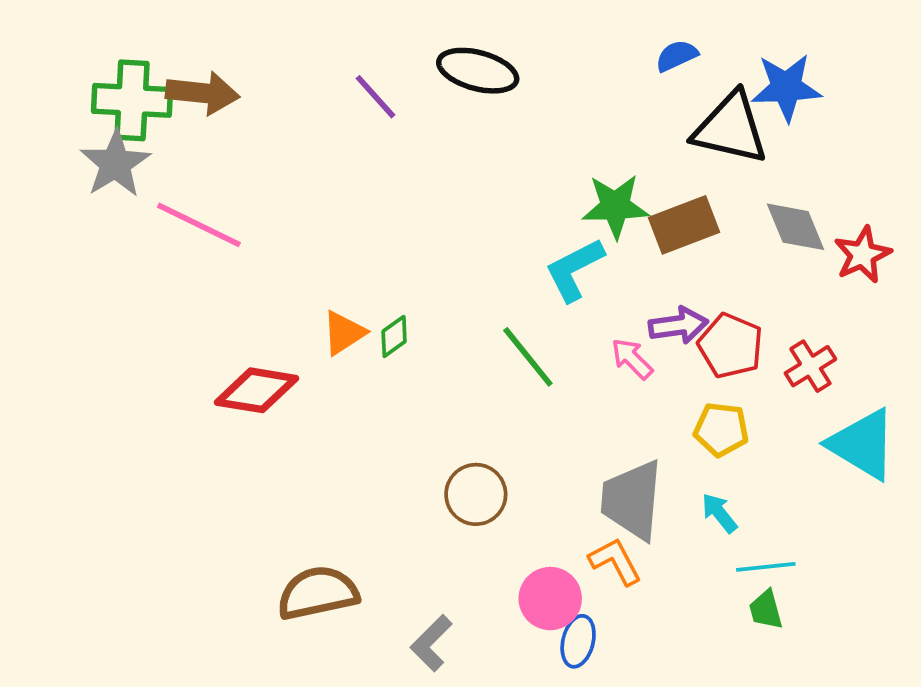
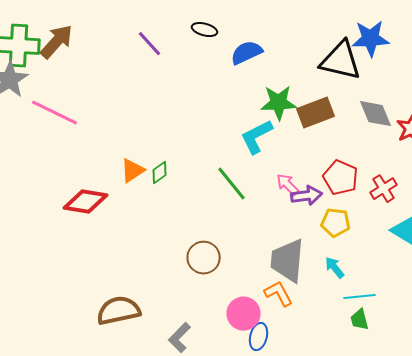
blue semicircle: (677, 56) -> (247, 53), moved, size x1.4
black ellipse: (478, 71) -> (205, 30), size x0.6
brown arrow: (203, 93) -> (57, 42), turned -54
purple arrow: (678, 325) -> (307, 196), moved

